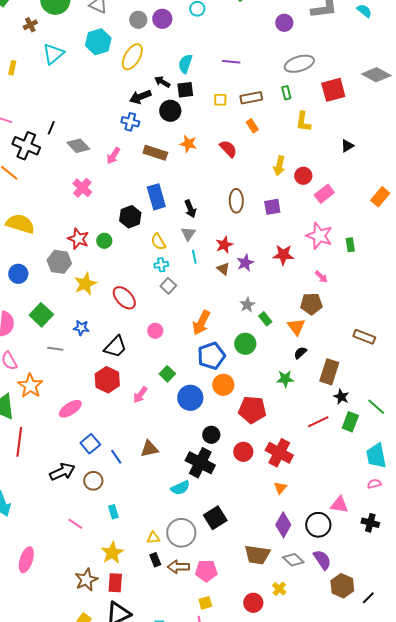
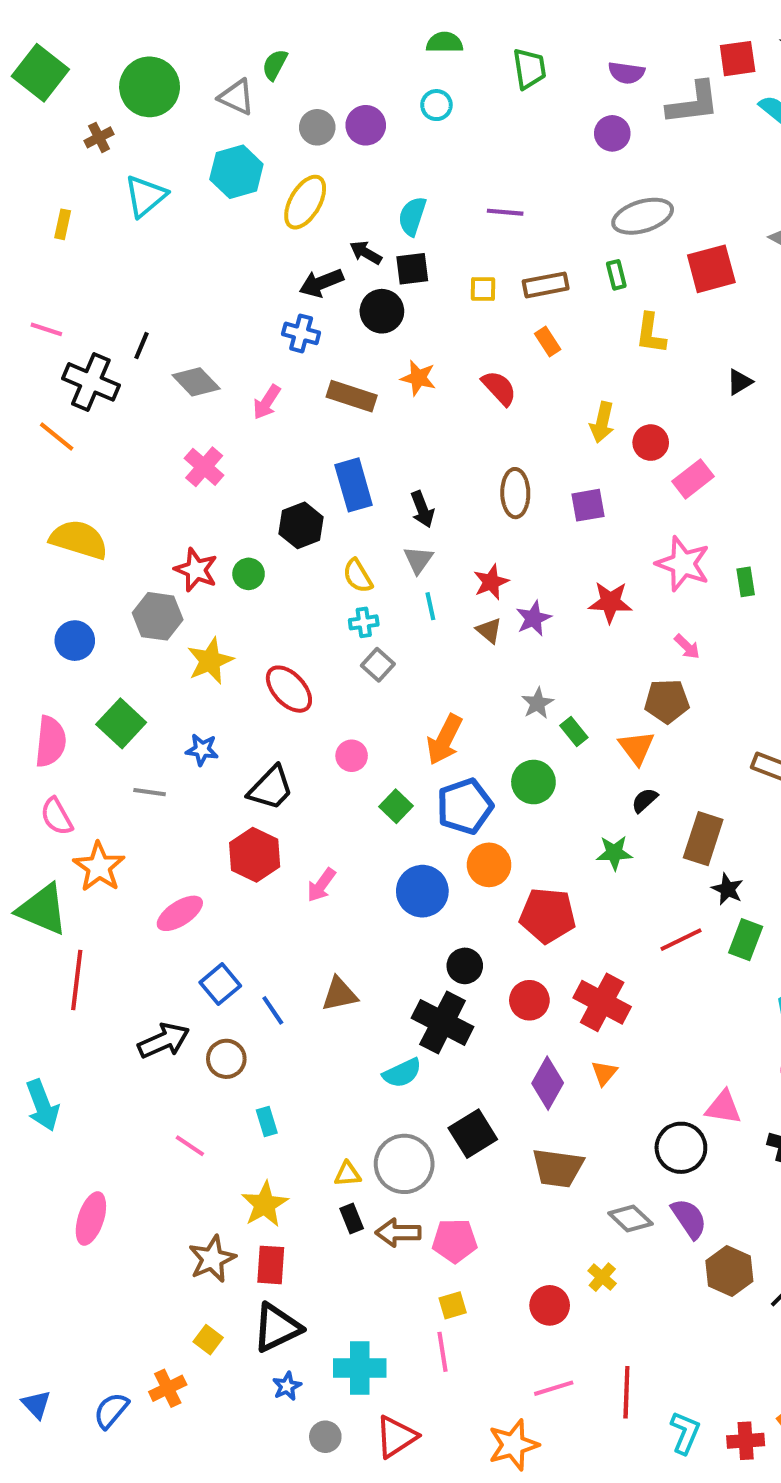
green square: (167, 374) -> (396, 806), moved
purple diamond: (283, 525) -> (548, 1083), moved
brown trapezoid: (257, 555) -> (558, 1168), moved

